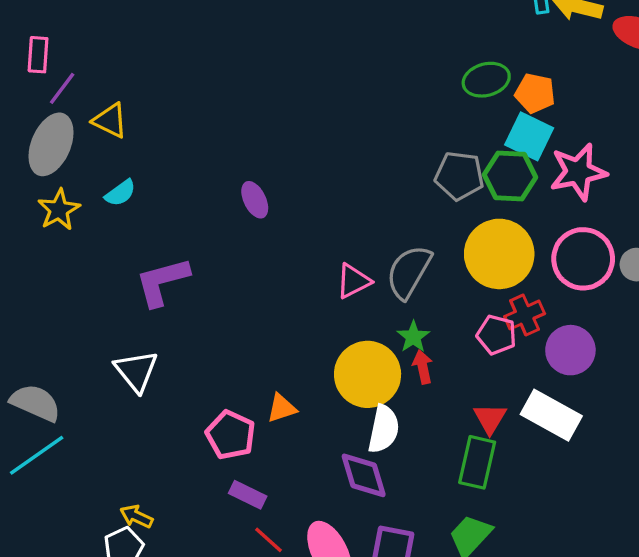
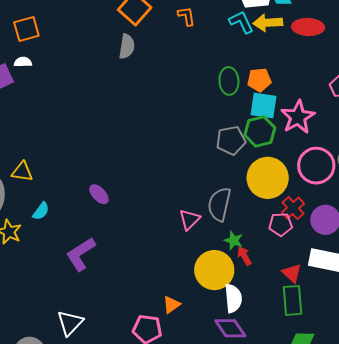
green ellipse: (486, 80) -> (229, 81), turned -60
purple ellipse: (255, 200) -> (99, 194), moved
white triangle: (136, 371) -> (70, 323), moved, turned 40

